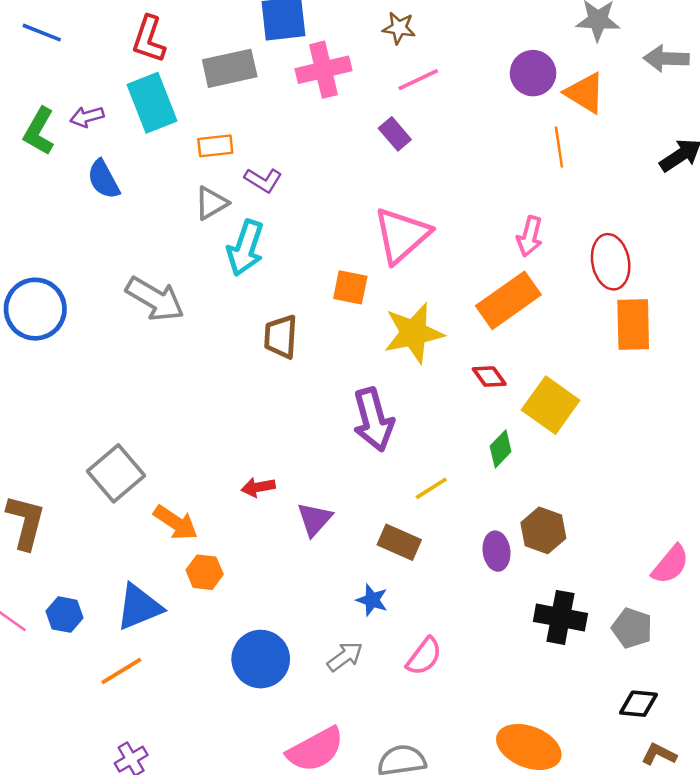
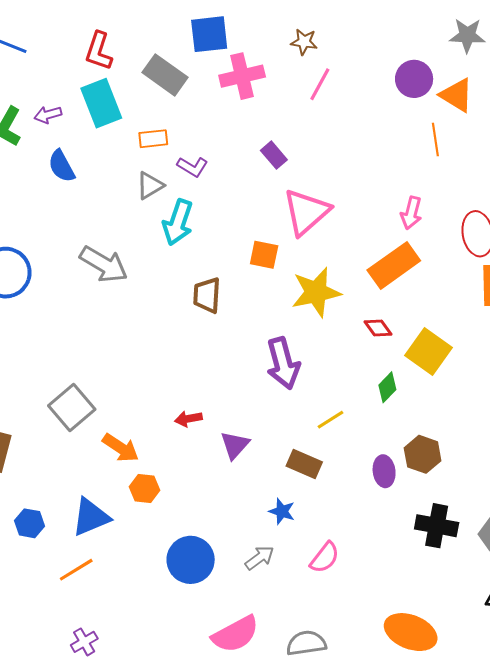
gray rectangle: (230, 68) -> (165, 75), turned 48
pink line: (418, 80) -> (320, 84), turned -36
purple rectangle: (395, 134) -> (274, 155), moved

